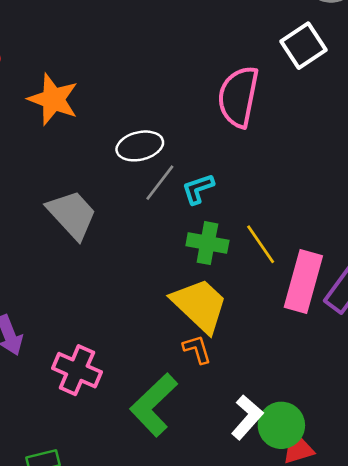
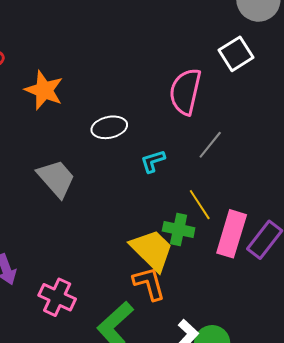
gray line: (160, 183) -> (210, 145), moved
green cross: (207, 243) -> (179, 229), moved
orange L-shape: (197, 349) -> (149, 284), size x1.5

